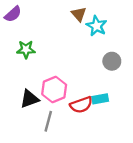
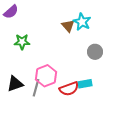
brown triangle: (79, 14) -> (68, 26), moved
black triangle: (29, 99) -> (15, 84), moved
gray line: (48, 121) -> (36, 88), moved

